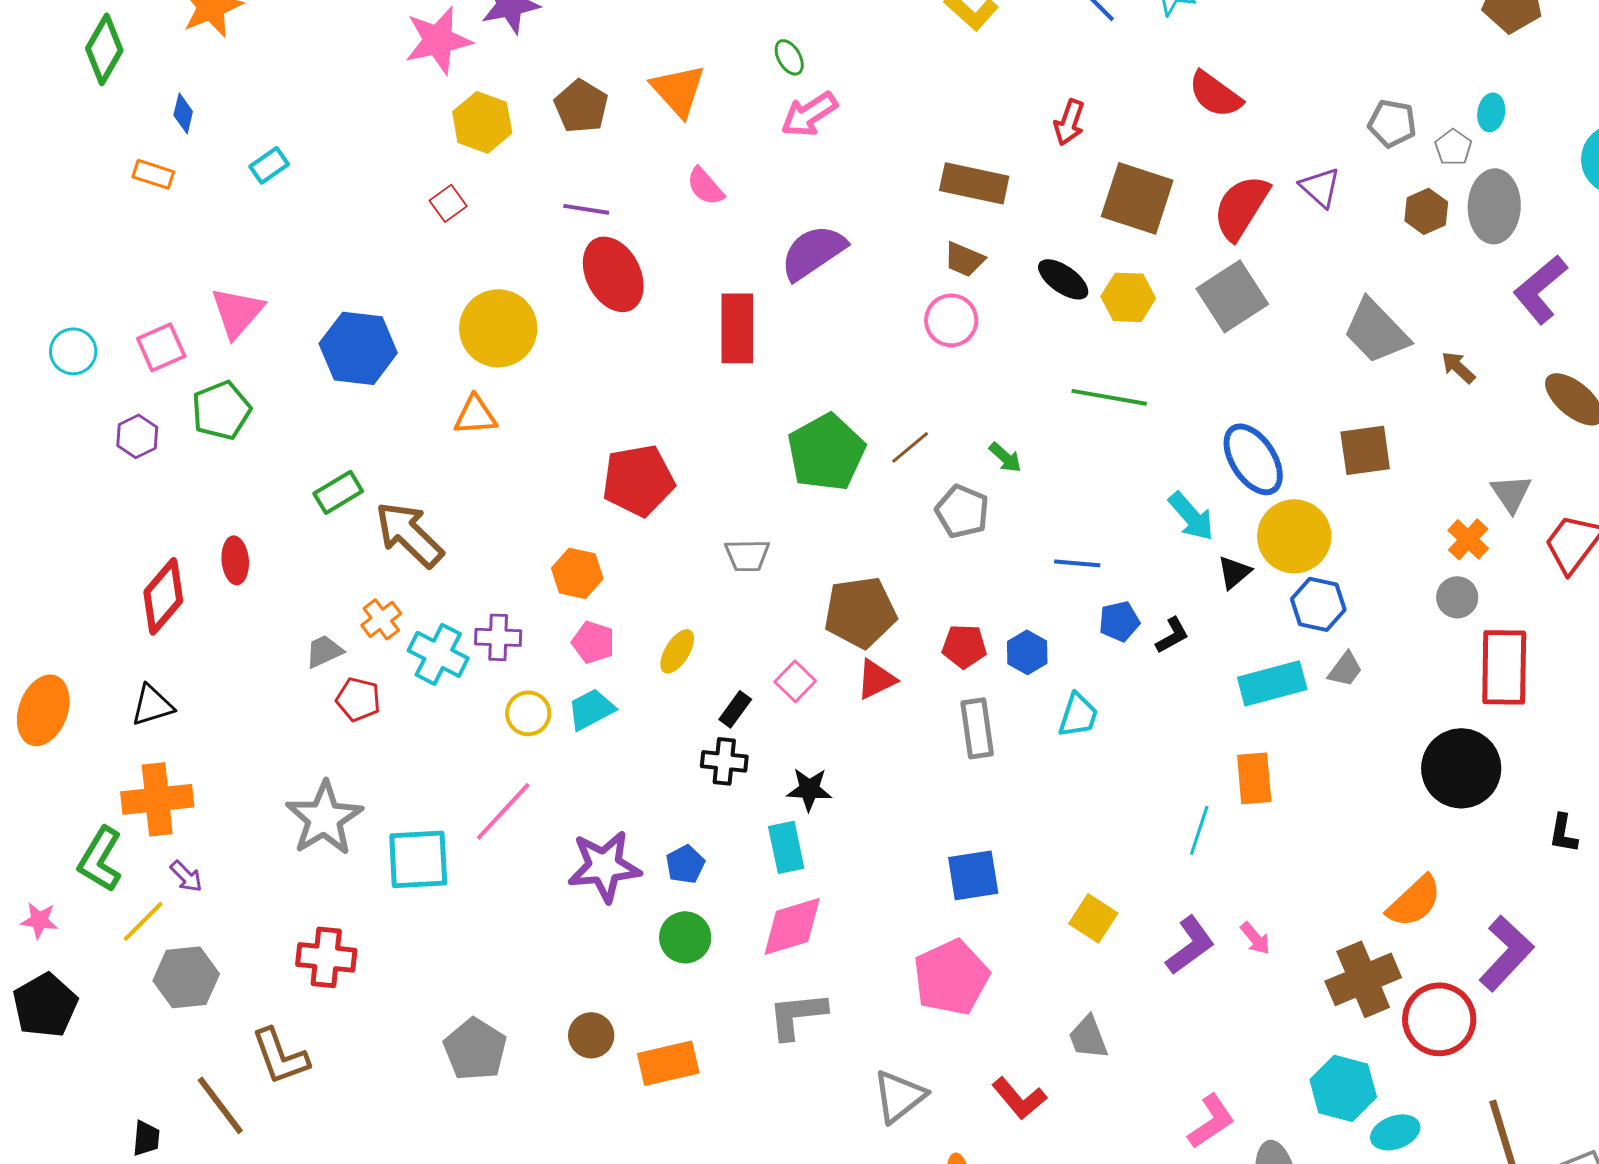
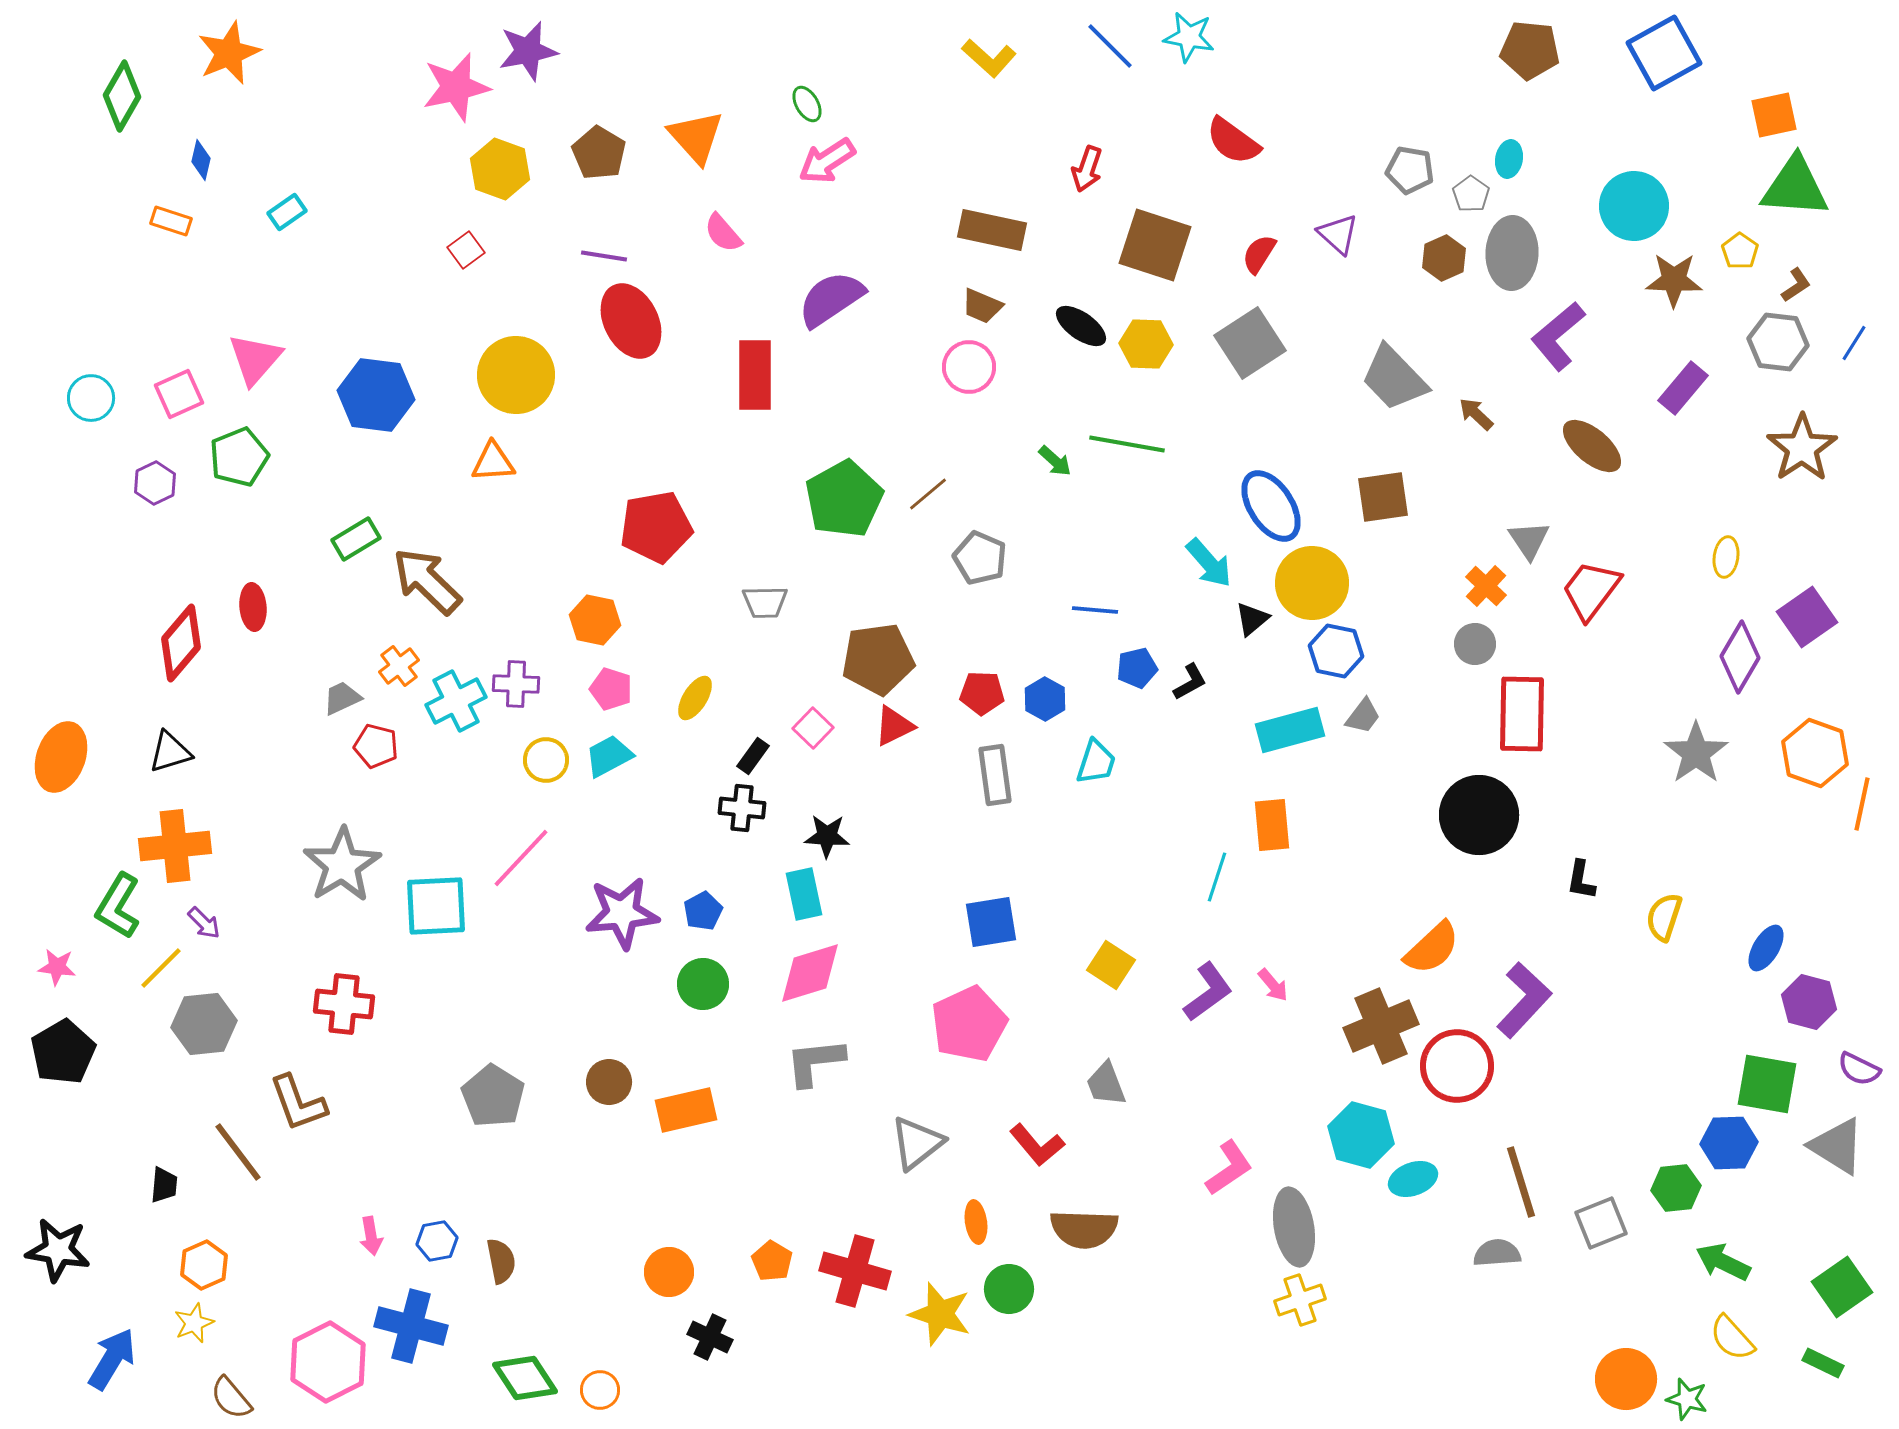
red semicircle: (1241, 207) -> (1259, 254), size x0.6
green arrow: (1005, 457) -> (1055, 461), moved
cyan cross: (438, 654) -> (456, 701), turned 36

